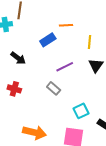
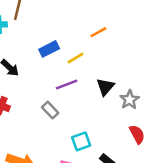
orange line: (66, 25) -> (98, 32), moved, turned -32
yellow line: (90, 42) -> (76, 58), moved, turned 48

